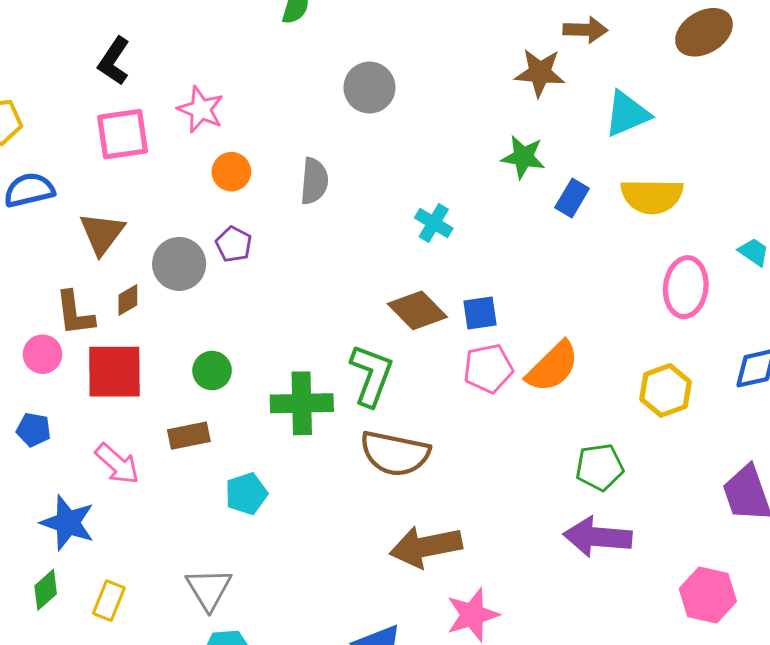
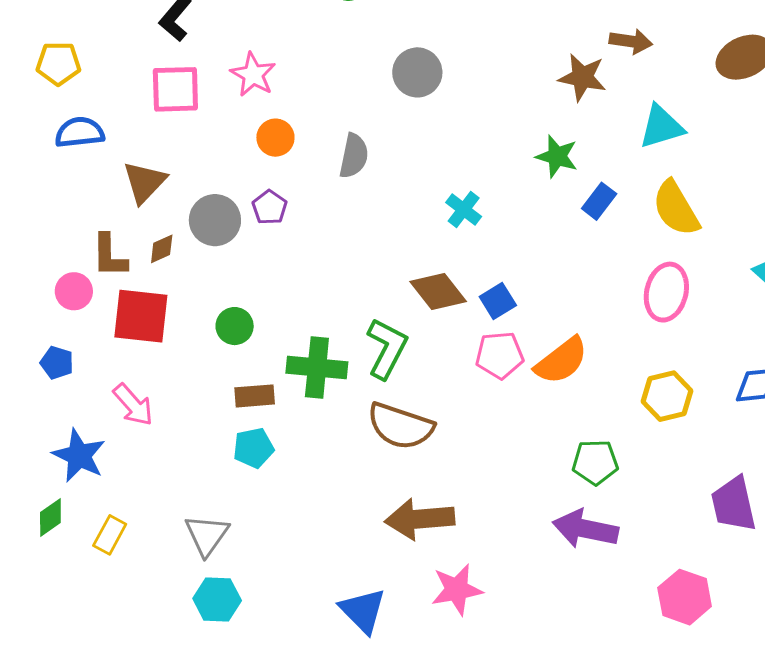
yellow semicircle: (652, 196) -> (676, 208), turned 52
pink ellipse: (686, 287) -> (666, 292), moved
blue square: (480, 313) -> (498, 301), turned -30
brown rectangle: (189, 436) -> (255, 396), moved

